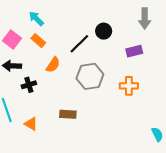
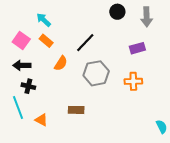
black circle: (104, 31) -> (117, 12), moved
black cross: (29, 85) -> (28, 86), moved, turned 32

